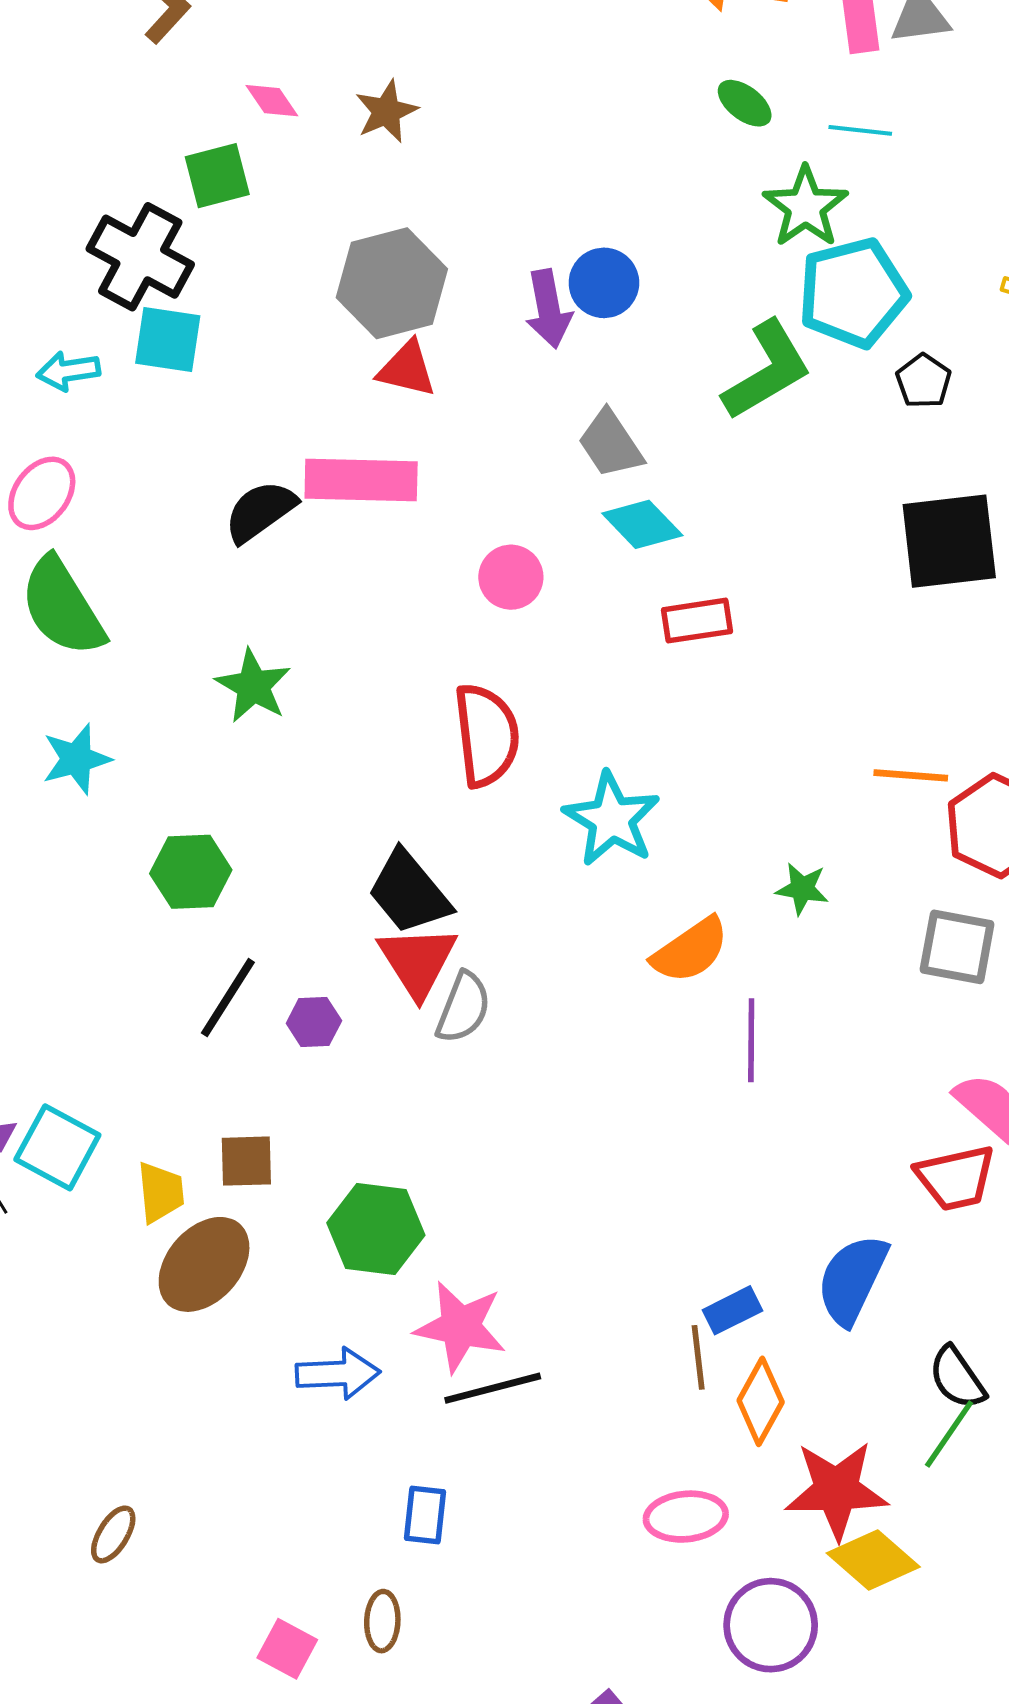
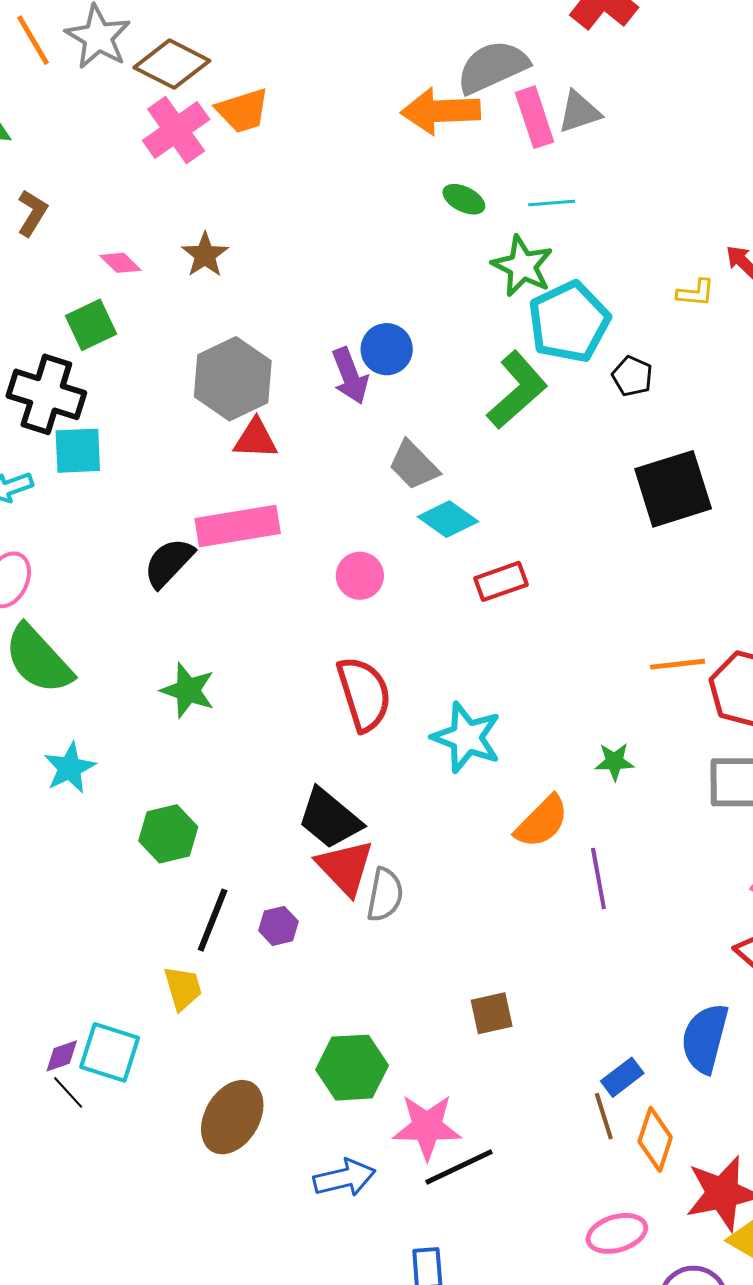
brown square: (246, 1161) -> (492, 1013), moved
yellow trapezoid: (161, 1192) -> (183, 988), moved

